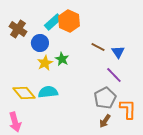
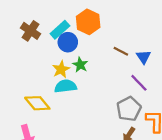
cyan rectangle: (53, 22) -> (60, 30), moved
blue circle: (40, 43) -> (68, 42), moved
cyan semicircle: (48, 92) -> (66, 86), moved

